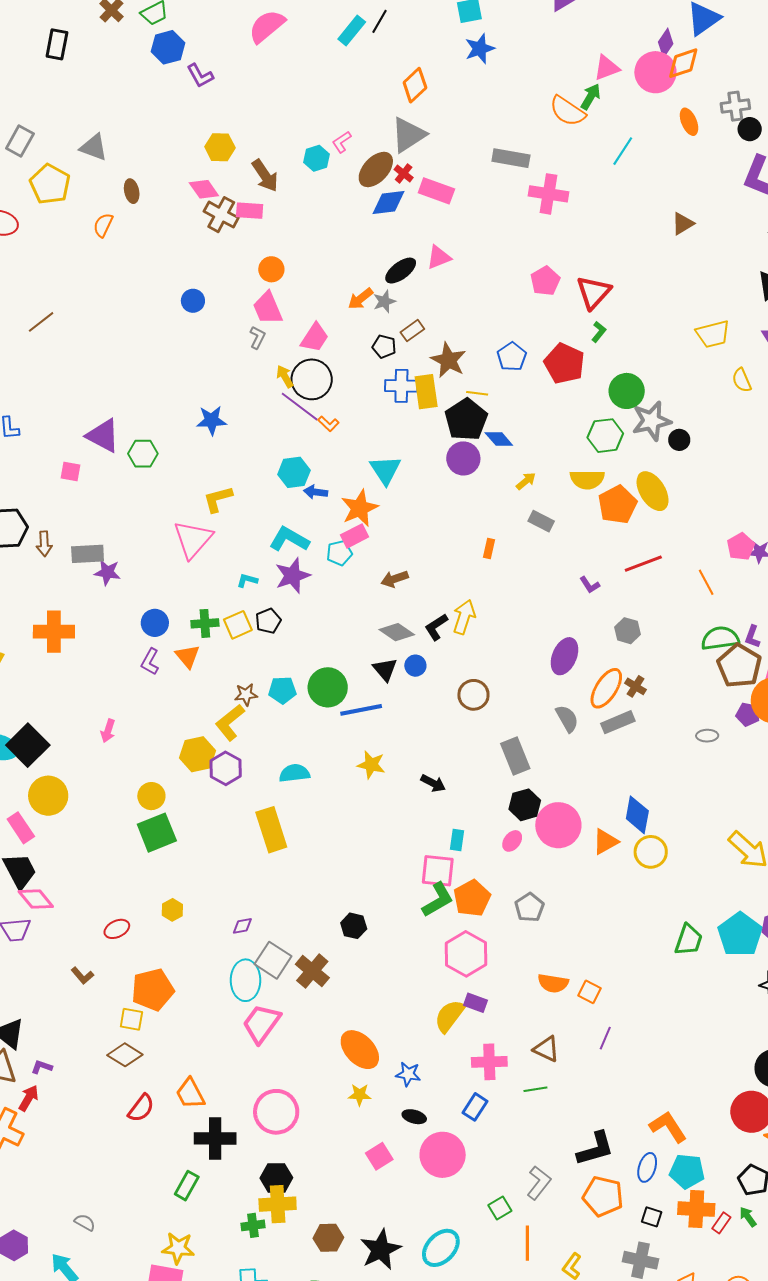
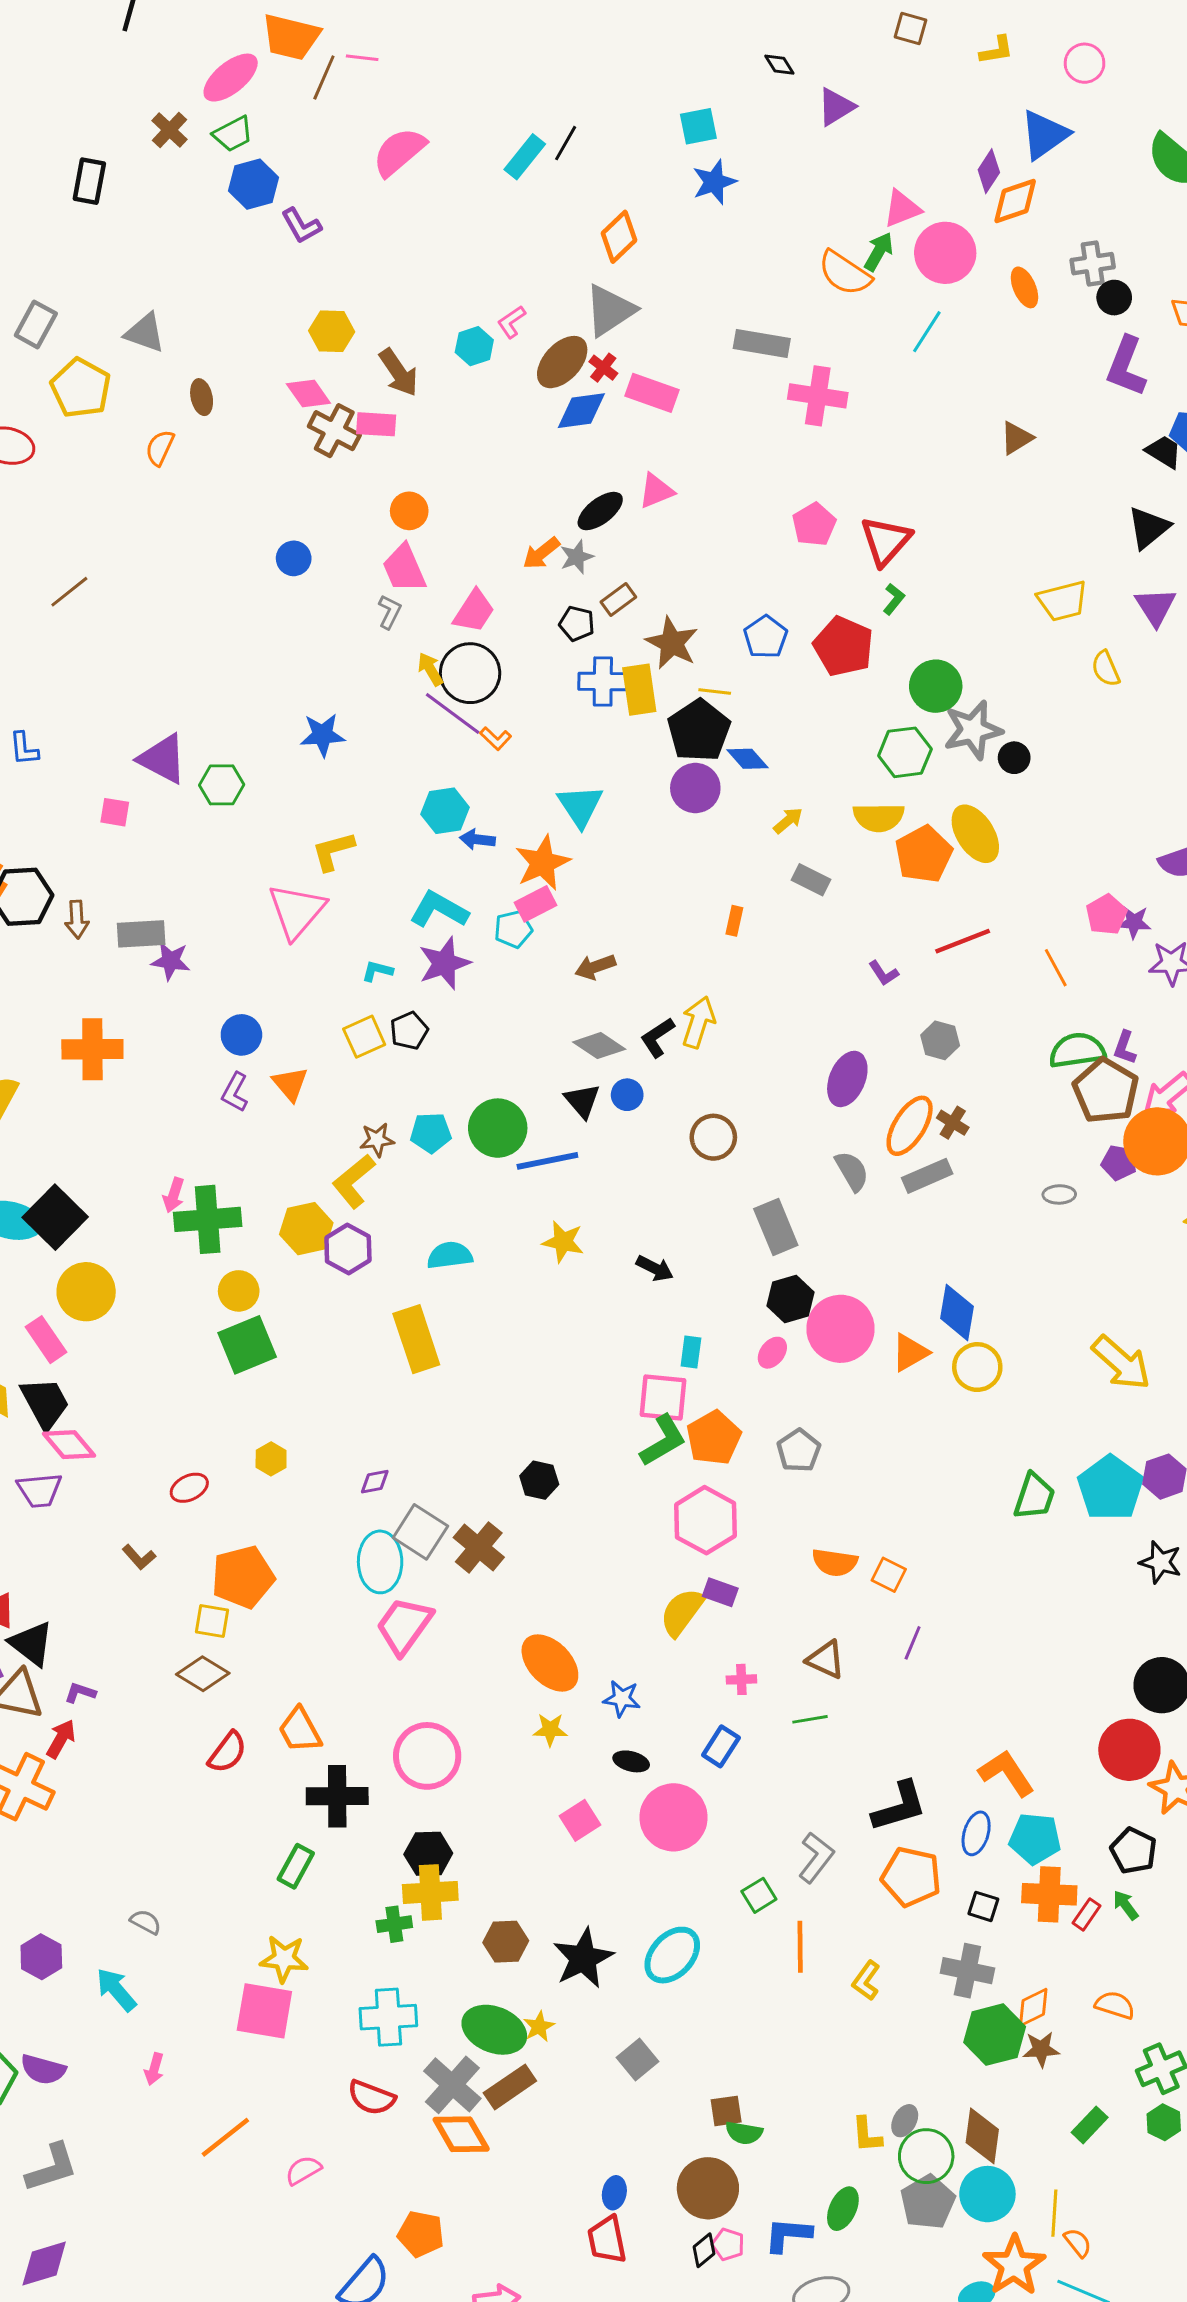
pink circle: (655, 72) -> (945, 253), moved
green cross: (205, 623) -> (208, 1219), moved, size x1.6
pink cross: (489, 1062) -> (741, 1679), size x0.6

